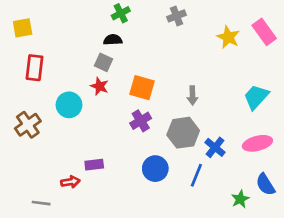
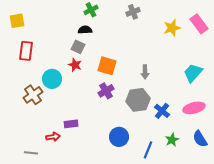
yellow star: (228, 37) -> (172, 28), turned 30
brown cross: (28, 125) -> (33, 95), moved
blue circle: (155, 169) -> (119, 137), moved
blue line: (196, 175) -> (148, 150), moved
green star: (240, 199) -> (172, 140), moved

